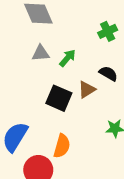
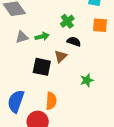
green cross: (108, 31) -> (67, 21), moved
green arrow: (67, 58) -> (42, 37), turned 48

